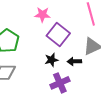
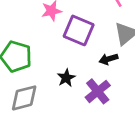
black star: (51, 60) -> (66, 78), moved

